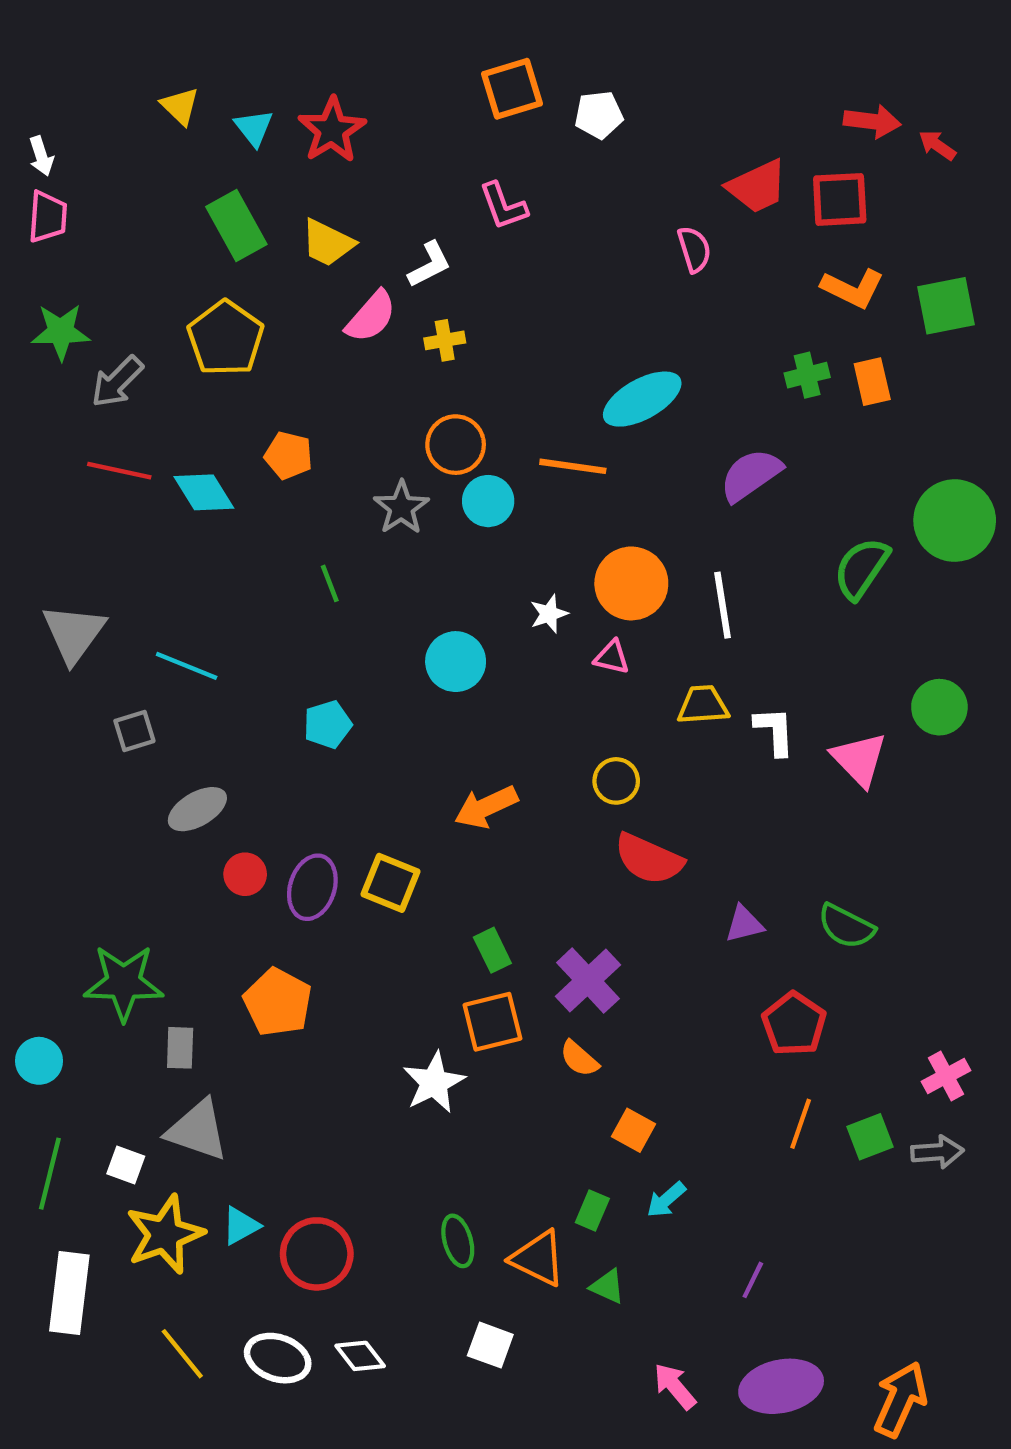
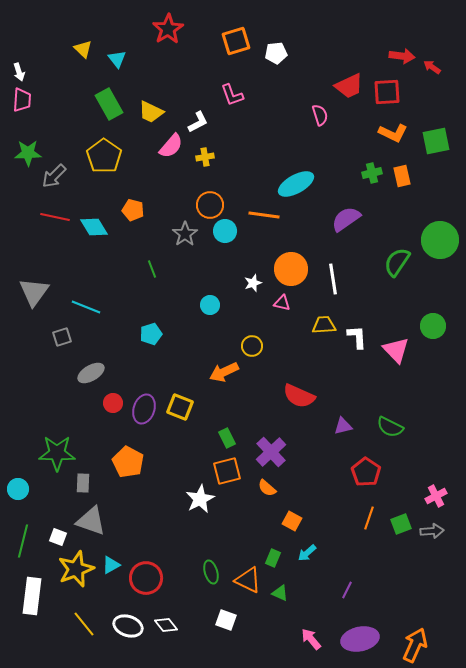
red star: (332, 130) -> (168, 29), moved
cyan circle: (456, 662) -> (210, 305), size x0.7
yellow circle: (616, 781) -> (252, 346), moved

